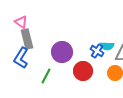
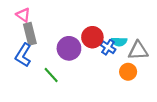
red circle: (83, 71) -> (92, 37), moved
green line: (46, 76) -> (51, 75), turned -70

